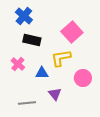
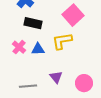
blue triangle: (42, 73) -> (38, 49), moved
pink circle: (83, 78) -> (84, 83), moved

